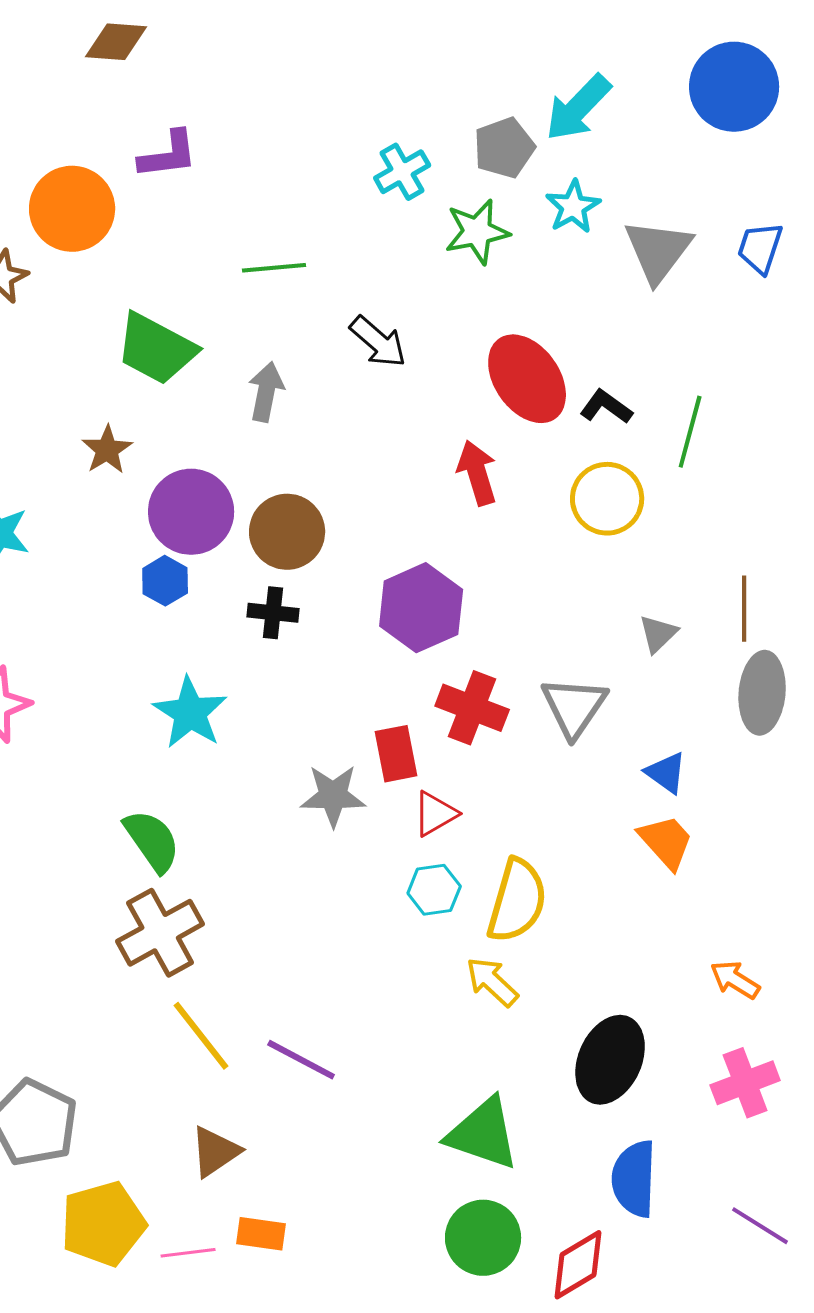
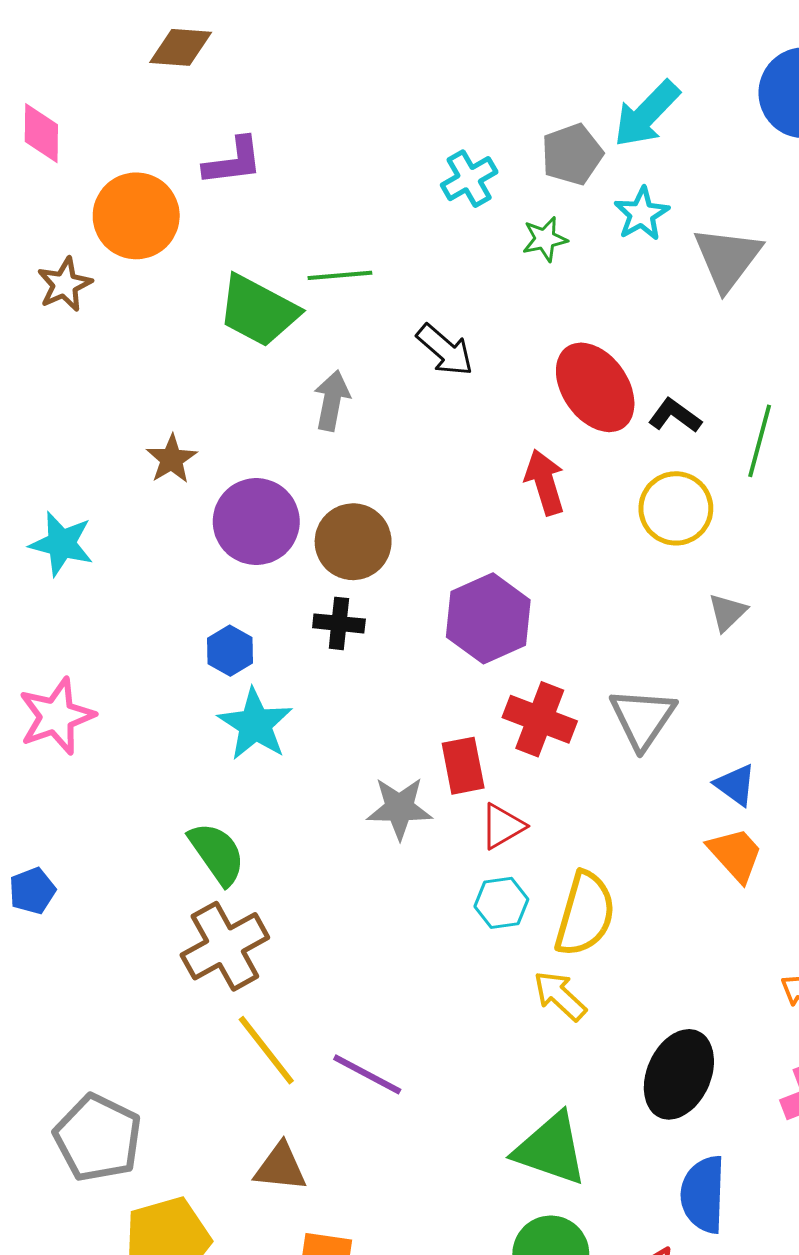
green star: (477, 232) -> (545, 239), size x0.7
green trapezoid: (156, 349) -> (258, 311), moved
blue hexagon: (165, 581) -> (230, 651), moved
gray triangle: (658, 634) -> (727, 612), moved
brown triangle: (215, 1152) -> (280, 1167), turned 40

